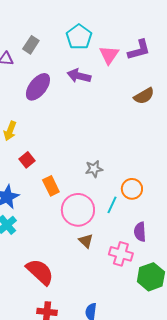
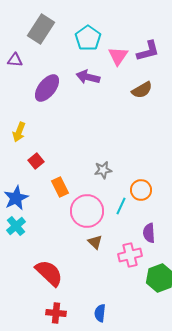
gray rectangle: (31, 45) -> (41, 29), moved, size x1.6
brown semicircle: (144, 96) -> (142, 90), moved
pink cross: (121, 254) -> (130, 255), turned -30

